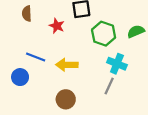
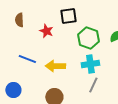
cyan cross: (117, 64) -> (90, 64), moved, turned -30
blue circle: (20, 77) -> (13, 90), moved

